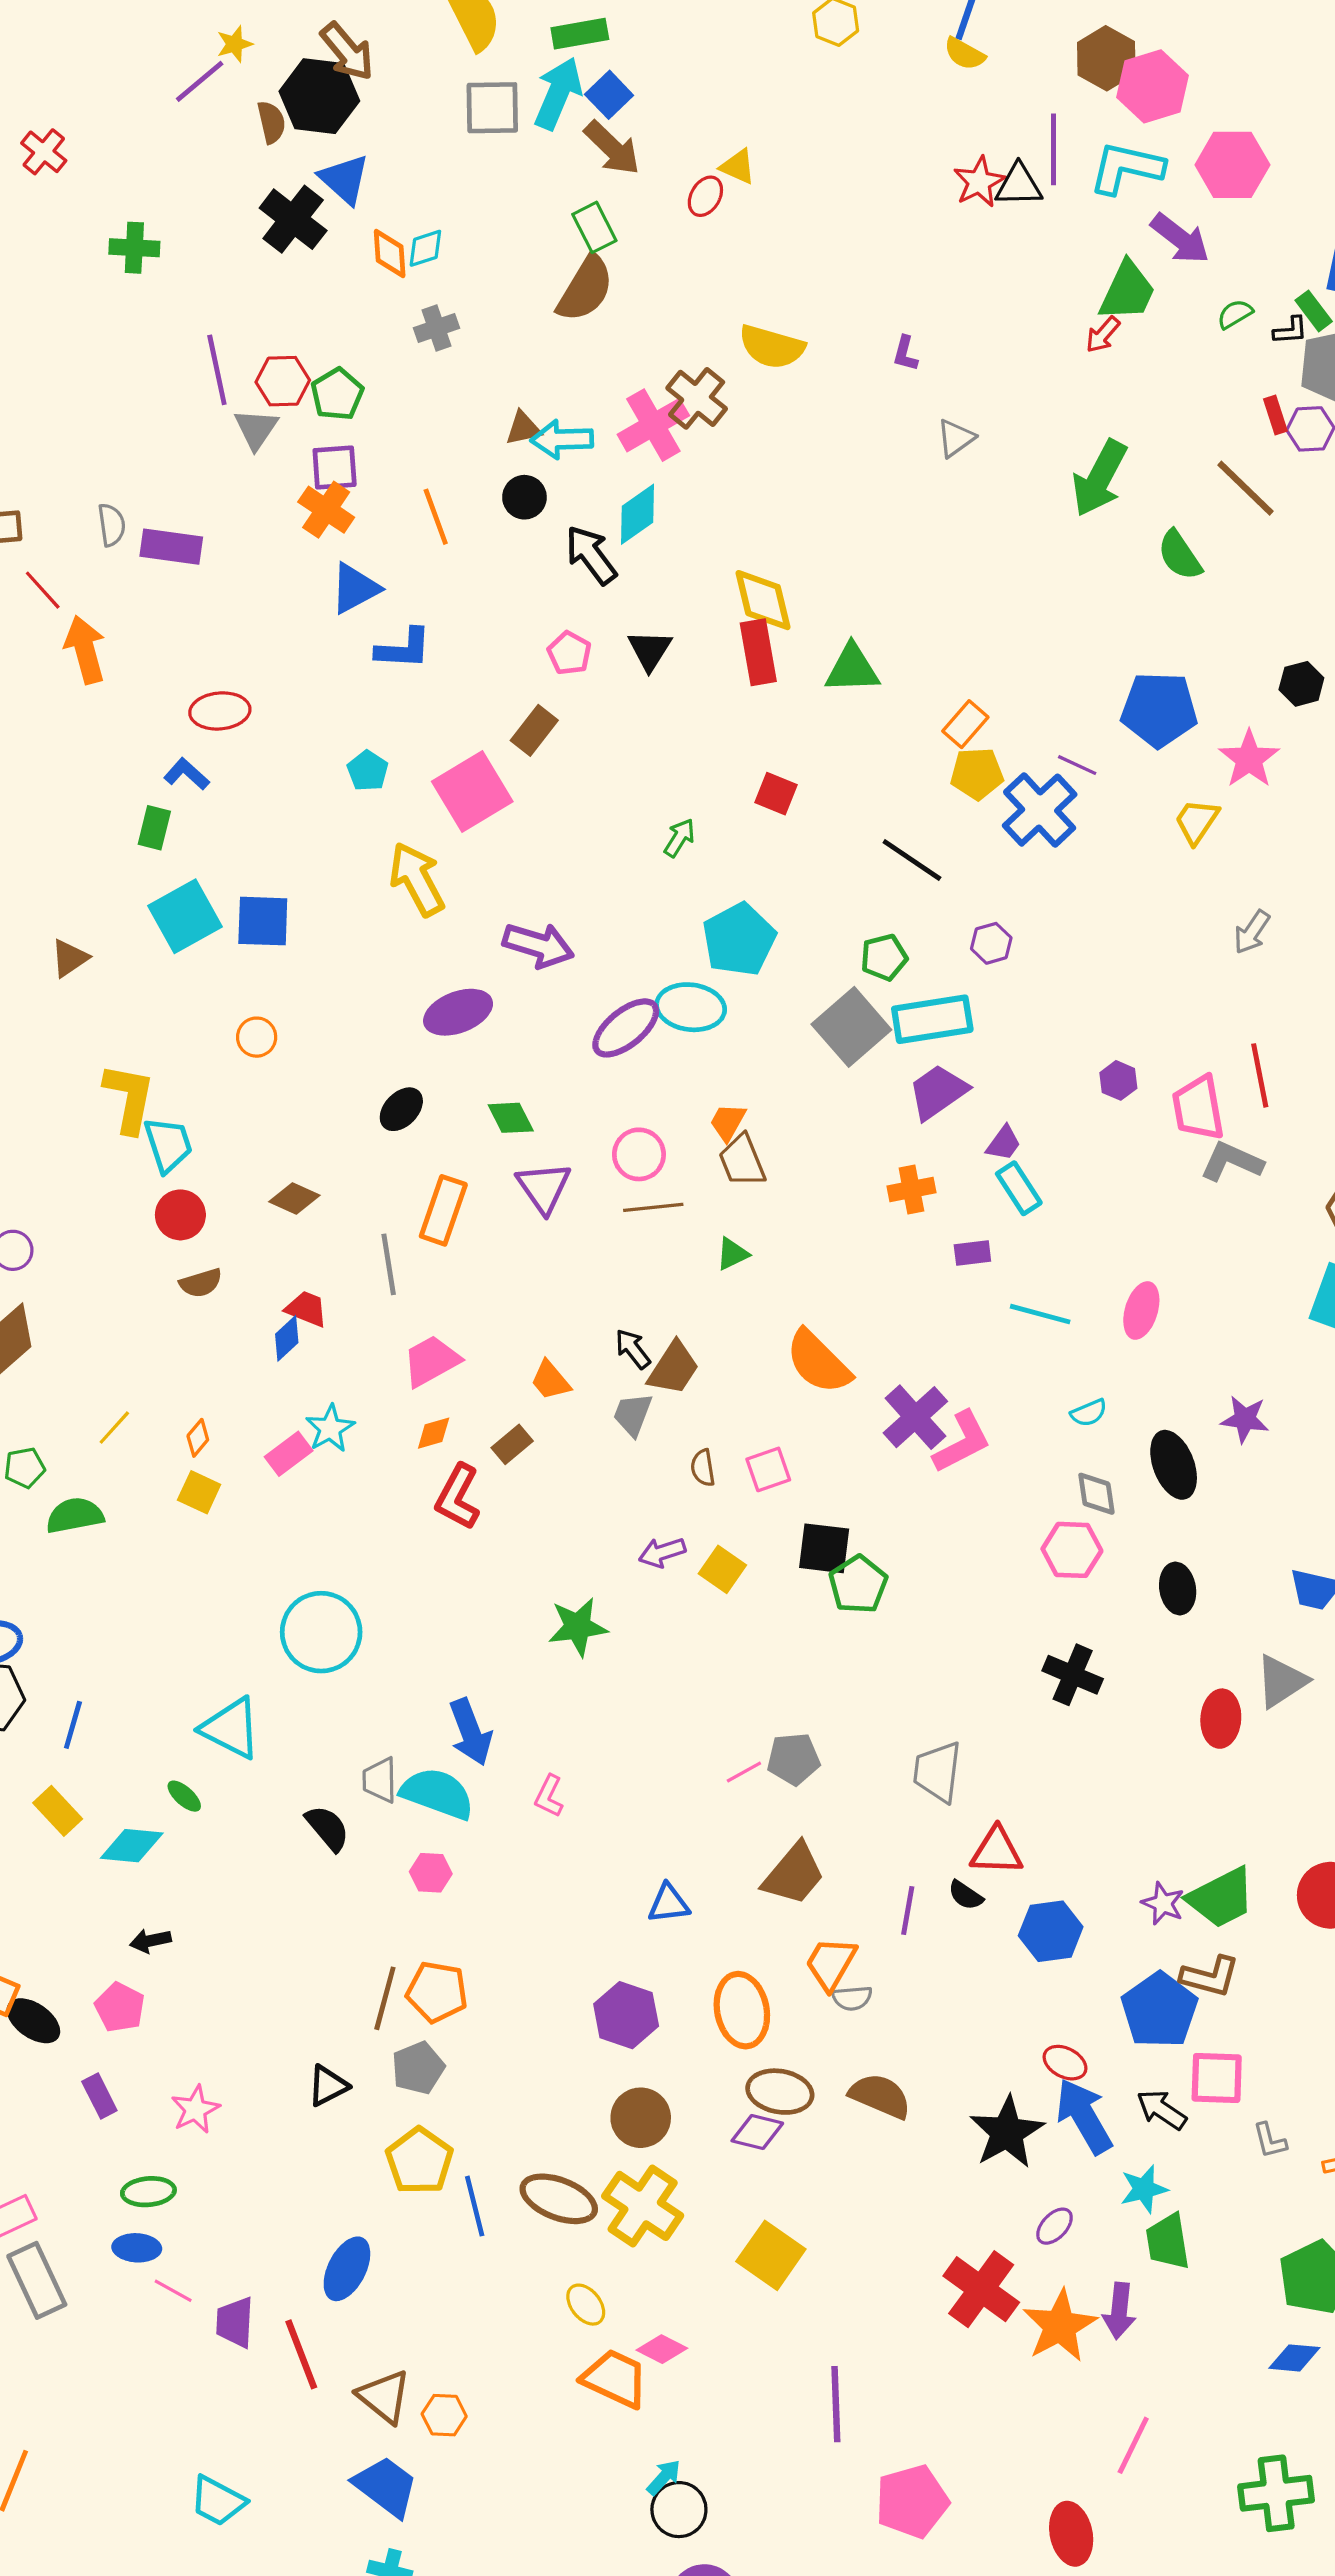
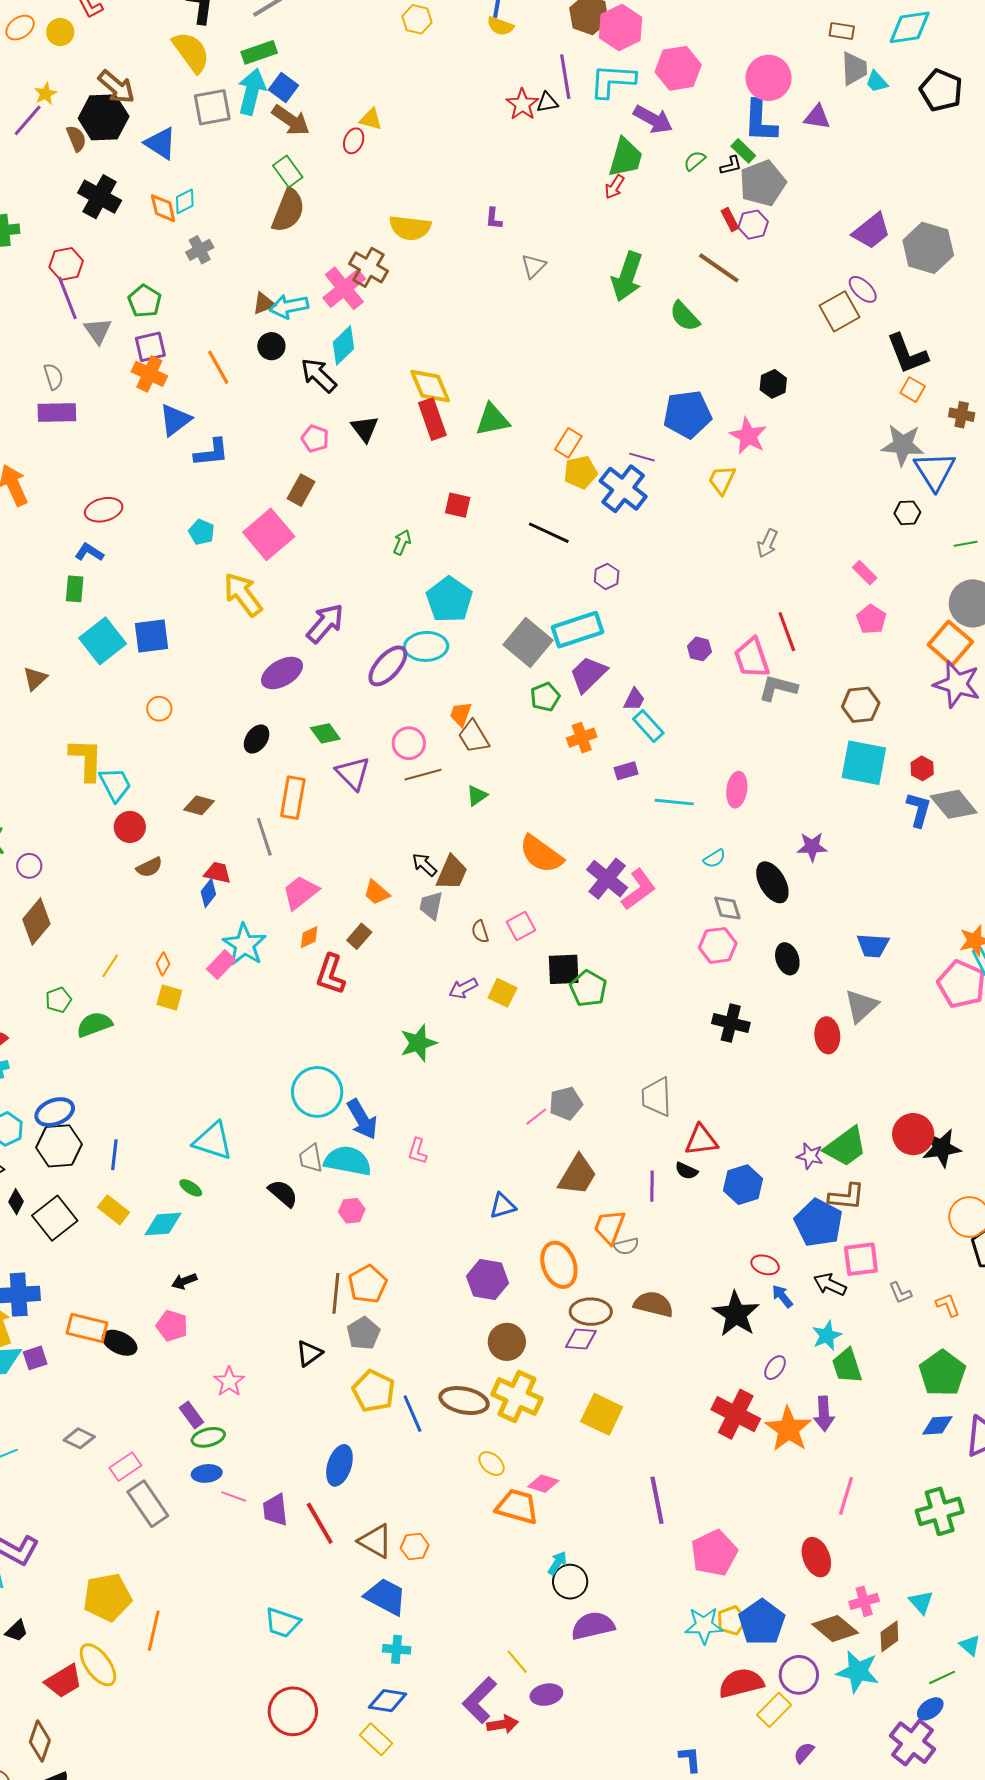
blue triangle: (344, 179) -> (161, 143), moved
black triangle: (1019, 185) -> (547, 102), size x0.7
red hexagon: (283, 381) -> (66, 264), moved
gray semicircle: (112, 525) -> (53, 377), moved
purple arrow: (538, 945) -> (325, 623), turned -57
green pentagon: (884, 957) -> (545, 697), moved
cyan star: (330, 1428) -> (244, 945), size x1.4
cyan circle: (321, 1632) -> (317, 1092), moved
orange pentagon: (437, 1992) -> (368, 1284), turned -30
purple rectangle: (99, 2096) -> (191, 1415), moved
blue arrow: (1084, 2116) -> (782, 1296), size x0.5

